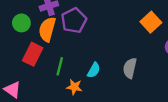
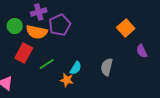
orange semicircle: (47, 29) -> (37, 32), turned -95
green line: (60, 66) -> (47, 64), turned 42
orange star: (74, 87) -> (67, 80), moved

